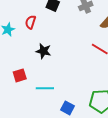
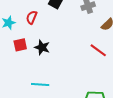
red square: (20, 75) -> (20, 45), moved

